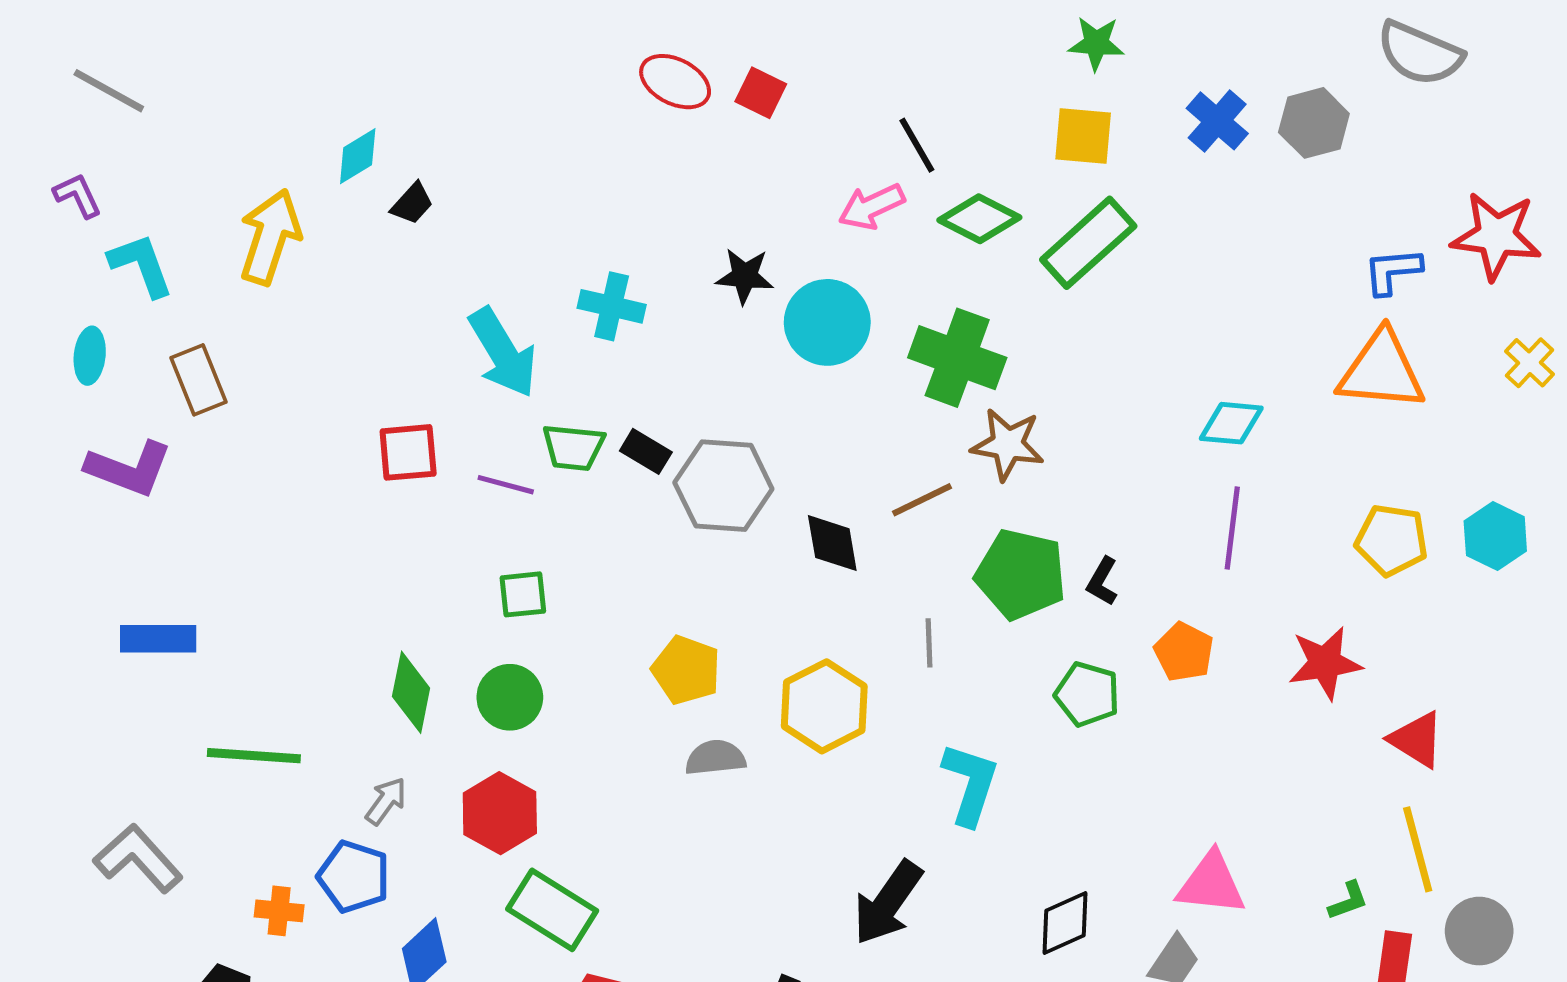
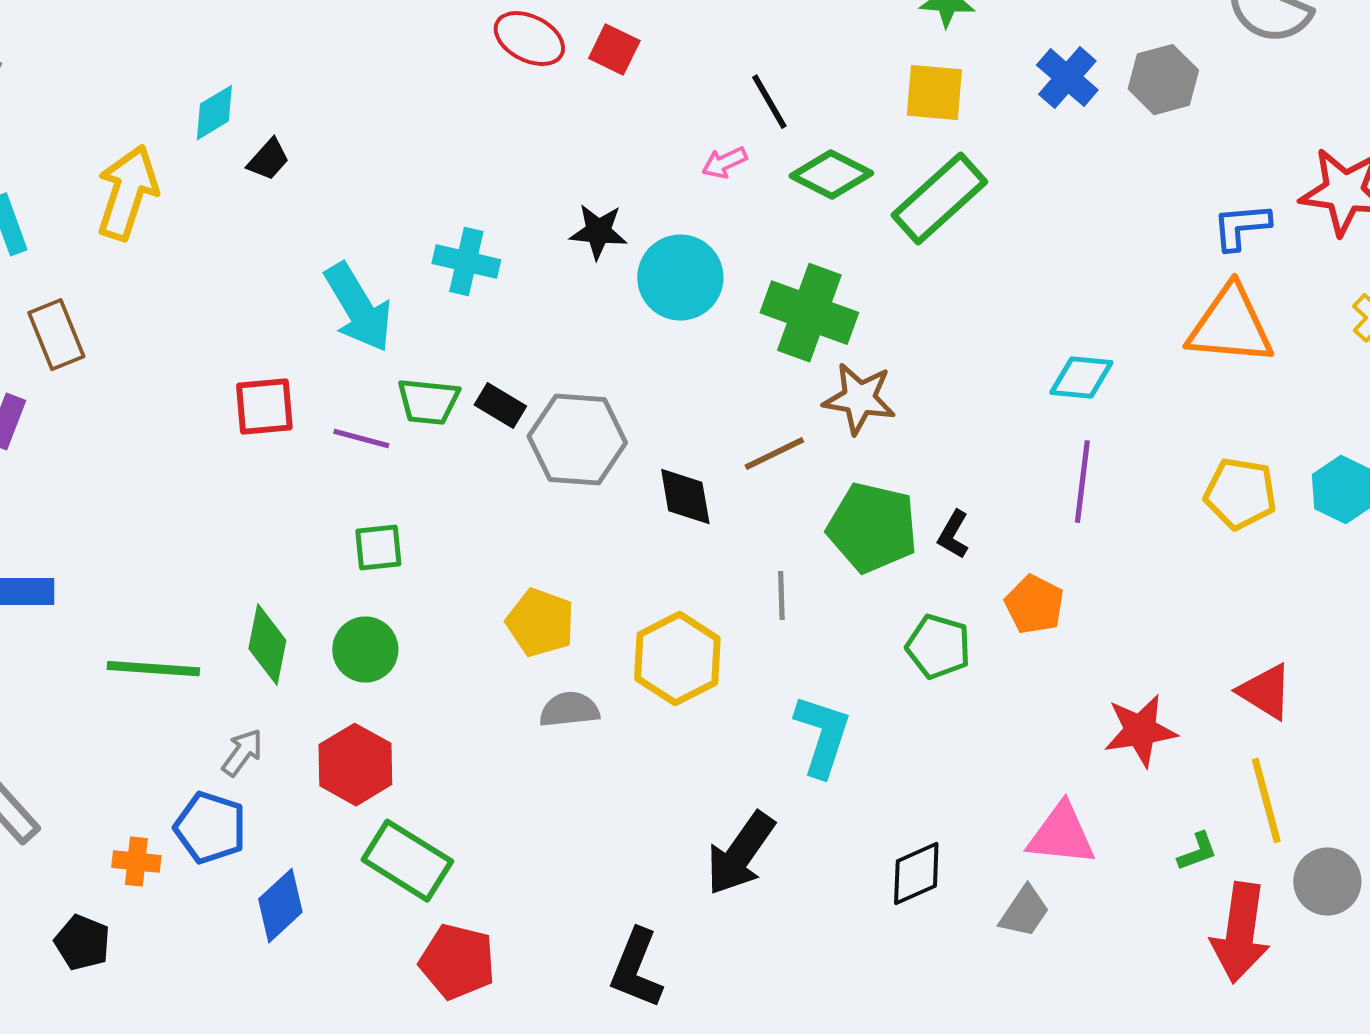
pink arrow: (872, 207) -> (724, 163), size x0.7
red star: (1325, 663) -> (1140, 731), moved
green line: (254, 756) -> (153, 669), moved

